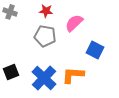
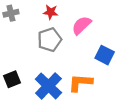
gray cross: (10, 12) -> (11, 13), turned -32
gray pentagon: (45, 36) -> (50, 40), turned -30

